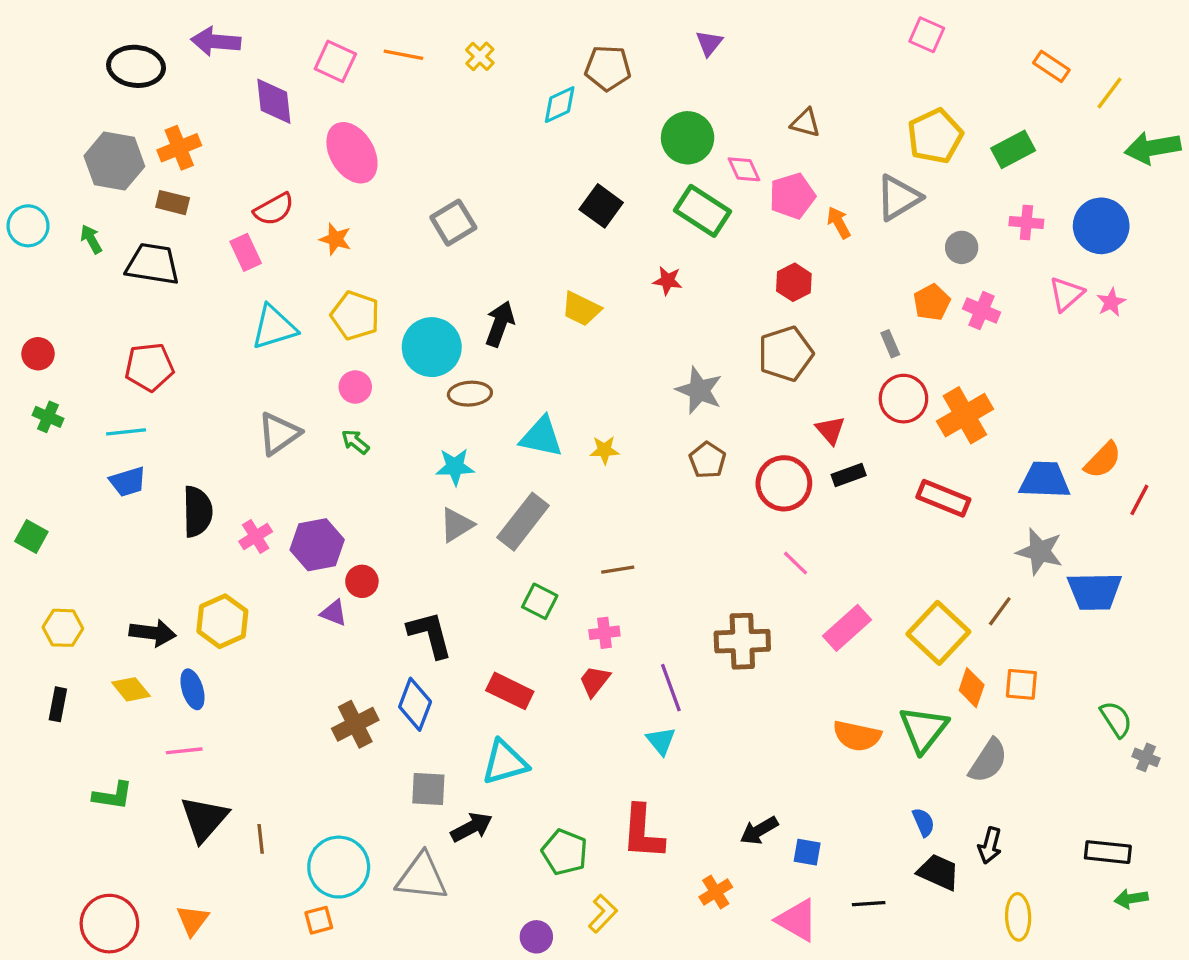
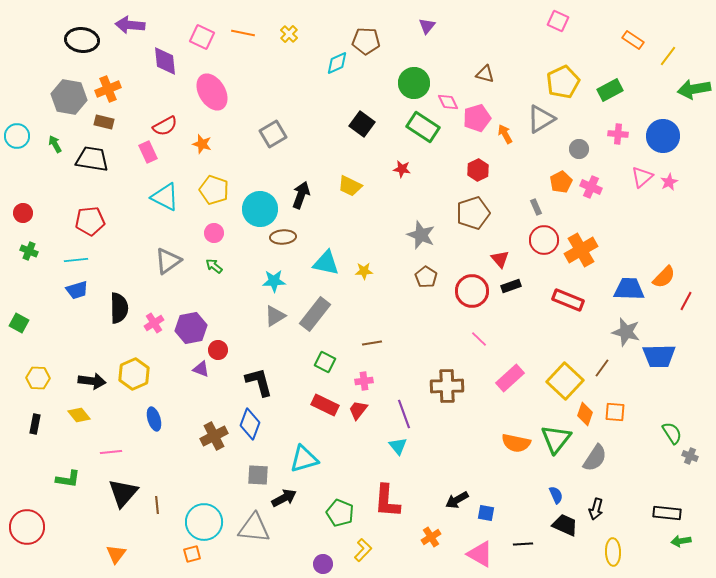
cyan triangle: (274, 327) -> (165, 197), turned 44
blue ellipse: (192, 689) -> (154, 419), moved
red rectangle: (510, 691) -> (325, 405), moved
red circle: (109, 924) -> (27, 527), moved

